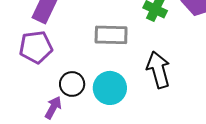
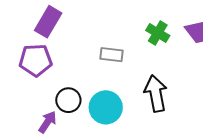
gray rectangle: (111, 35) -> (112, 55), size x0.7

